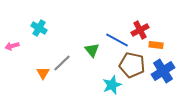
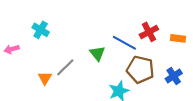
orange rectangle: (156, 45) -> (178, 38), moved
blue cross: (163, 71) -> (174, 76), size x0.7

